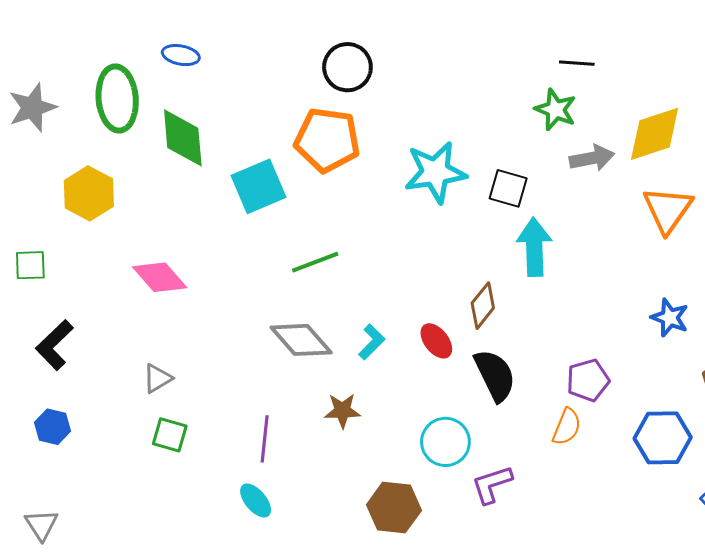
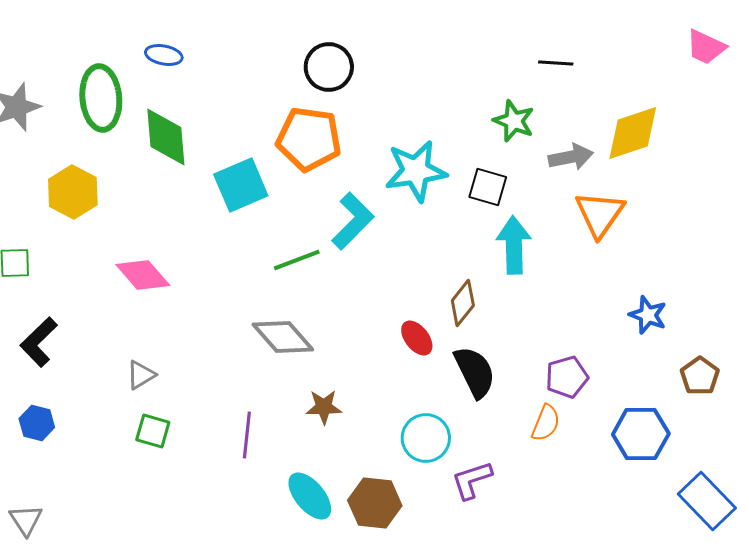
green star: (556, 110) -> (514, 121), moved
orange triangle: (668, 210) -> (600, 214), moved
cyan L-shape: (372, 342) -> (353, 221), moved, size x1.6
cyan ellipse: (256, 501) -> (310, 496), moved, size x1.4

